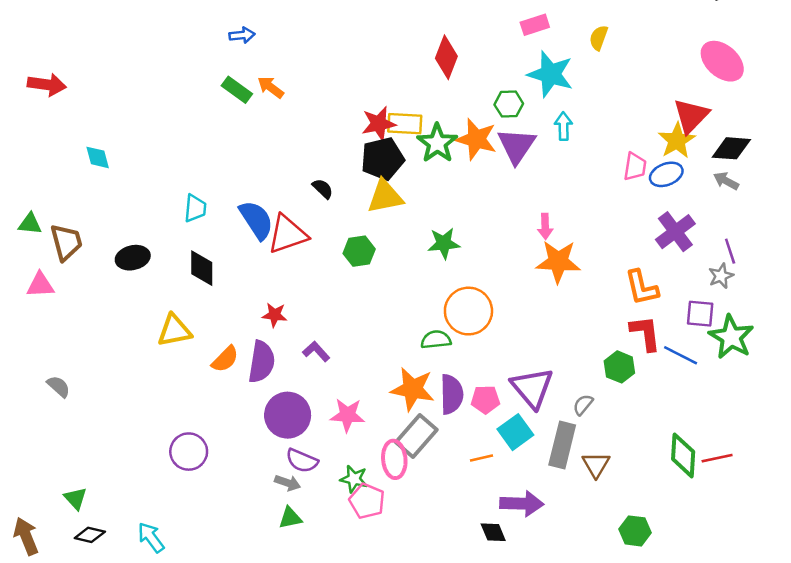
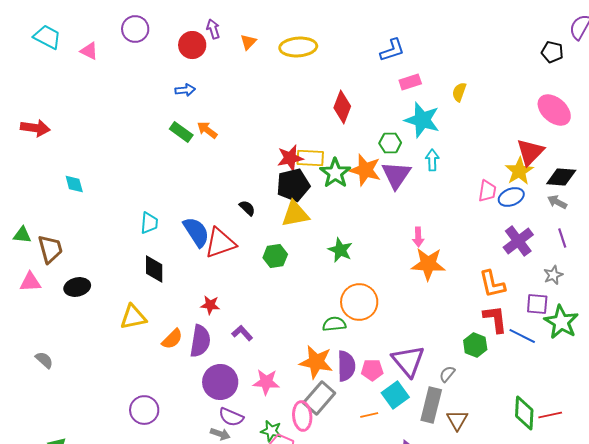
green star: (444, 243) -> (340, 250), turned 30
purple line: (730, 251) -> (562, 238), moved
black ellipse: (133, 258) -> (77, 287), moved

